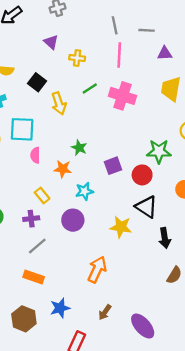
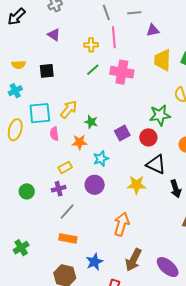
yellow cross: (77, 58) -> (91, 45), moved
black square: (37, 82) -> (47, 71), turned -35
yellow arrow: (59, 103) -> (69, 109), moved, turned -114
yellow rectangle: (42, 196) -> (65, 168), turned -72
brown arrow: (105, 312) -> (133, 260), size x1.6

